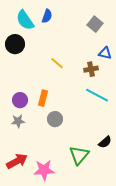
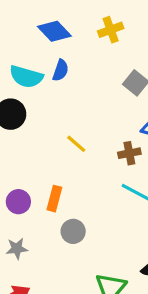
cyan semicircle: (25, 20) -> (26, 77), turned -40
gray star: (18, 121) -> (17, 249), moved

